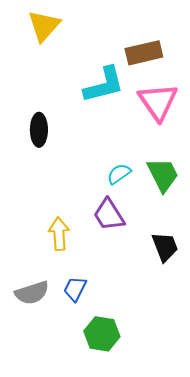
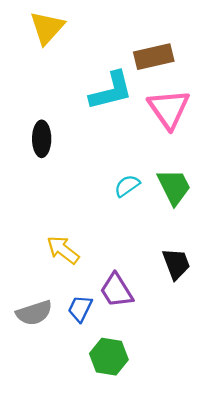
purple trapezoid: (109, 215) -> (116, 290), moved
yellow arrow: (59, 234) -> (63, 250), turned -48

